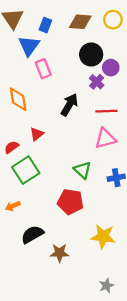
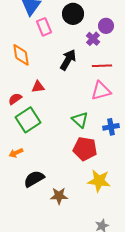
black circle: (91, 55) -> (73, 14), moved
red triangle: (37, 134) -> (38, 87), turned 32
red pentagon: (70, 202) -> (85, 149), moved

